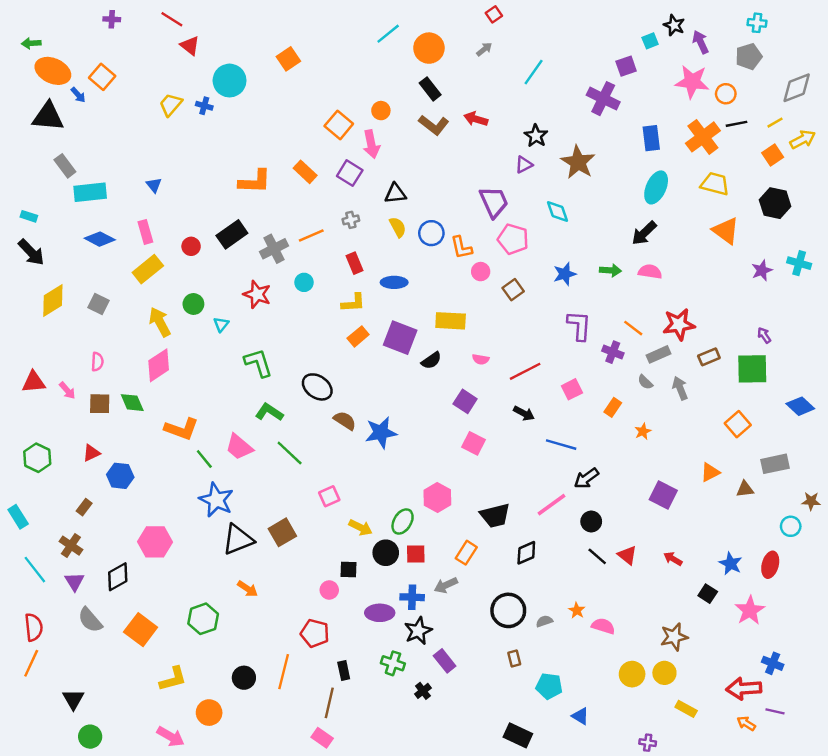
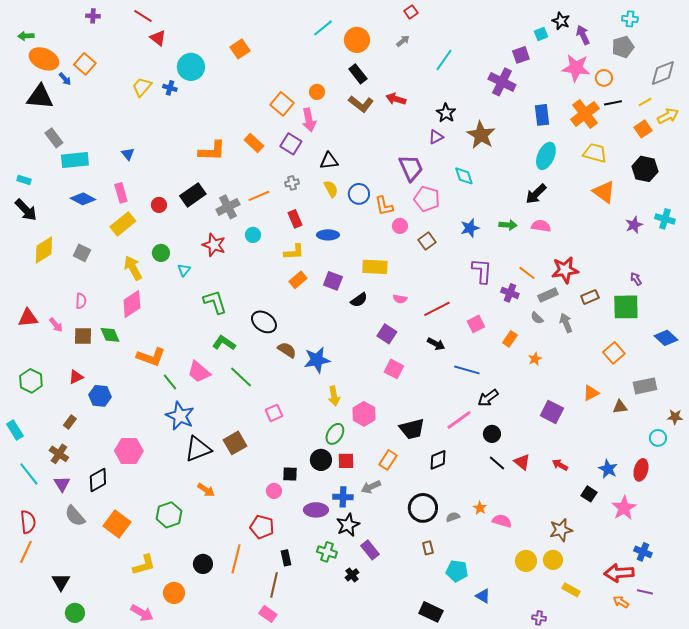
purple square: (400, 338) -> (333, 281), size x0.7
yellow arrow: (360, 528) -> (334, 396), moved, turned 54

